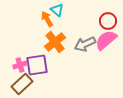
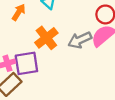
orange arrow: (47, 19) -> (19, 12), moved, turned 63

